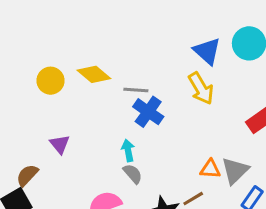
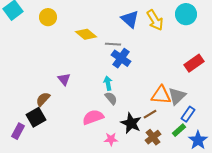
blue triangle: (207, 51) -> (130, 19), moved
yellow circle: (51, 81) -> (48, 17), moved
yellow arrow: (201, 88) -> (155, 20), moved
orange triangle: (210, 169) -> (161, 95), size x1.5

